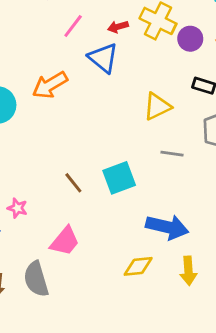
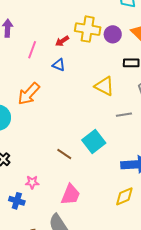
blue triangle: (103, 58) -> (59, 65), size x0.6
yellow triangle: (157, 106) -> (104, 86), turned -50

